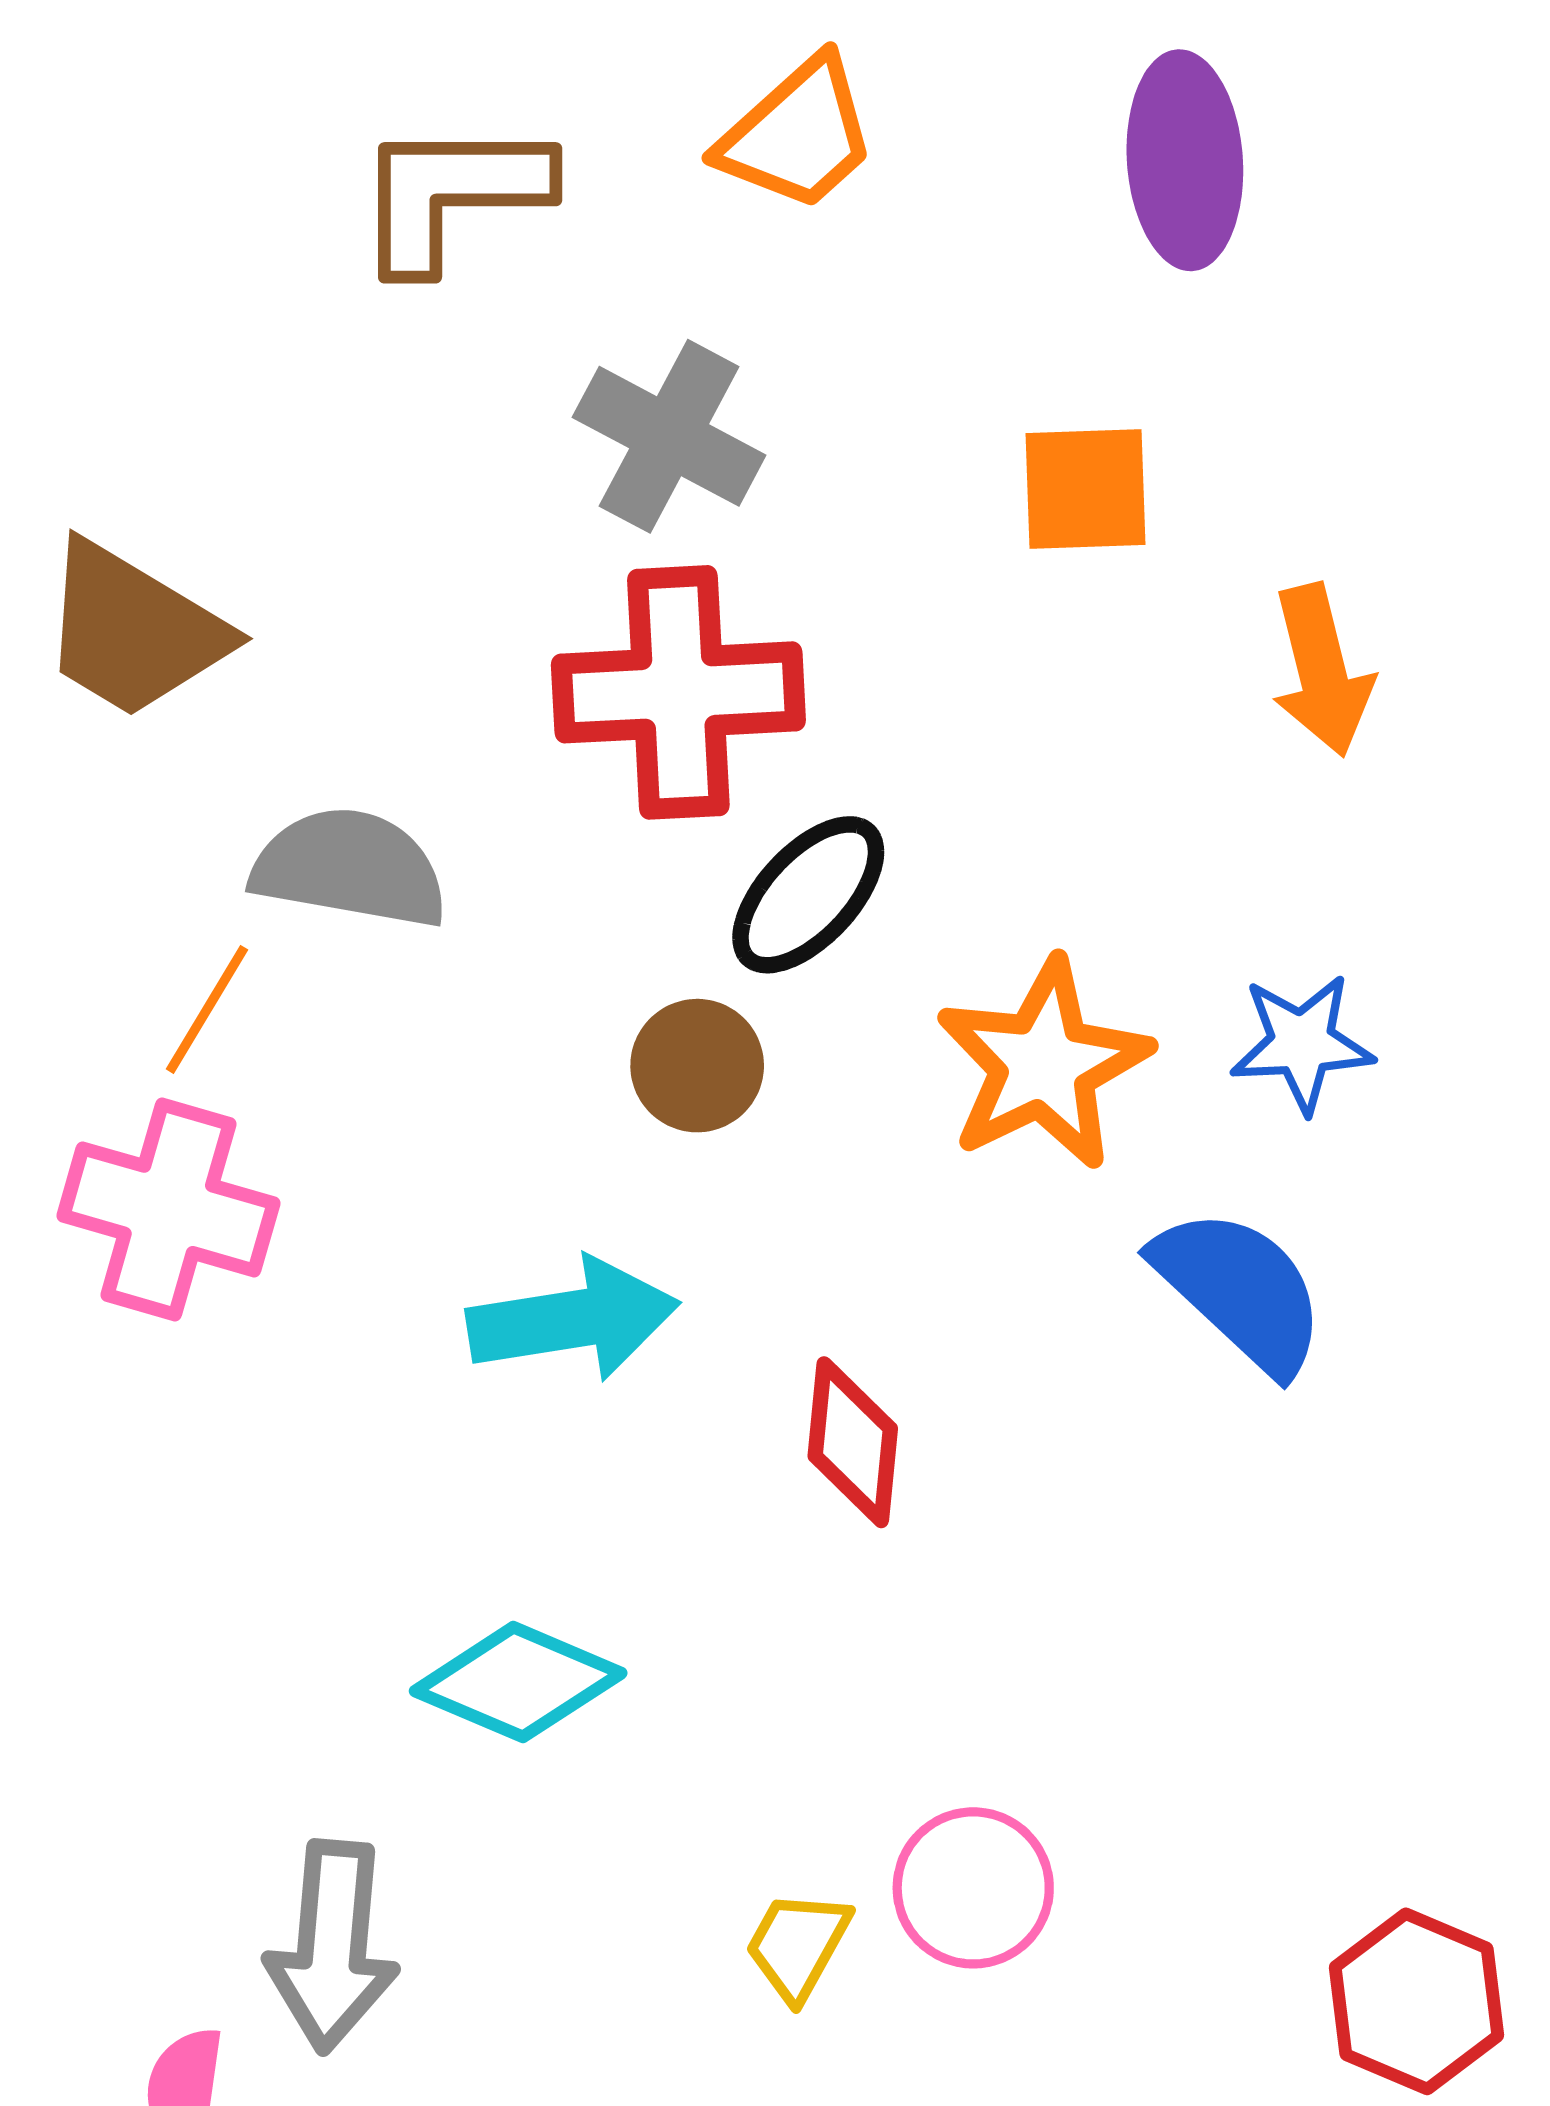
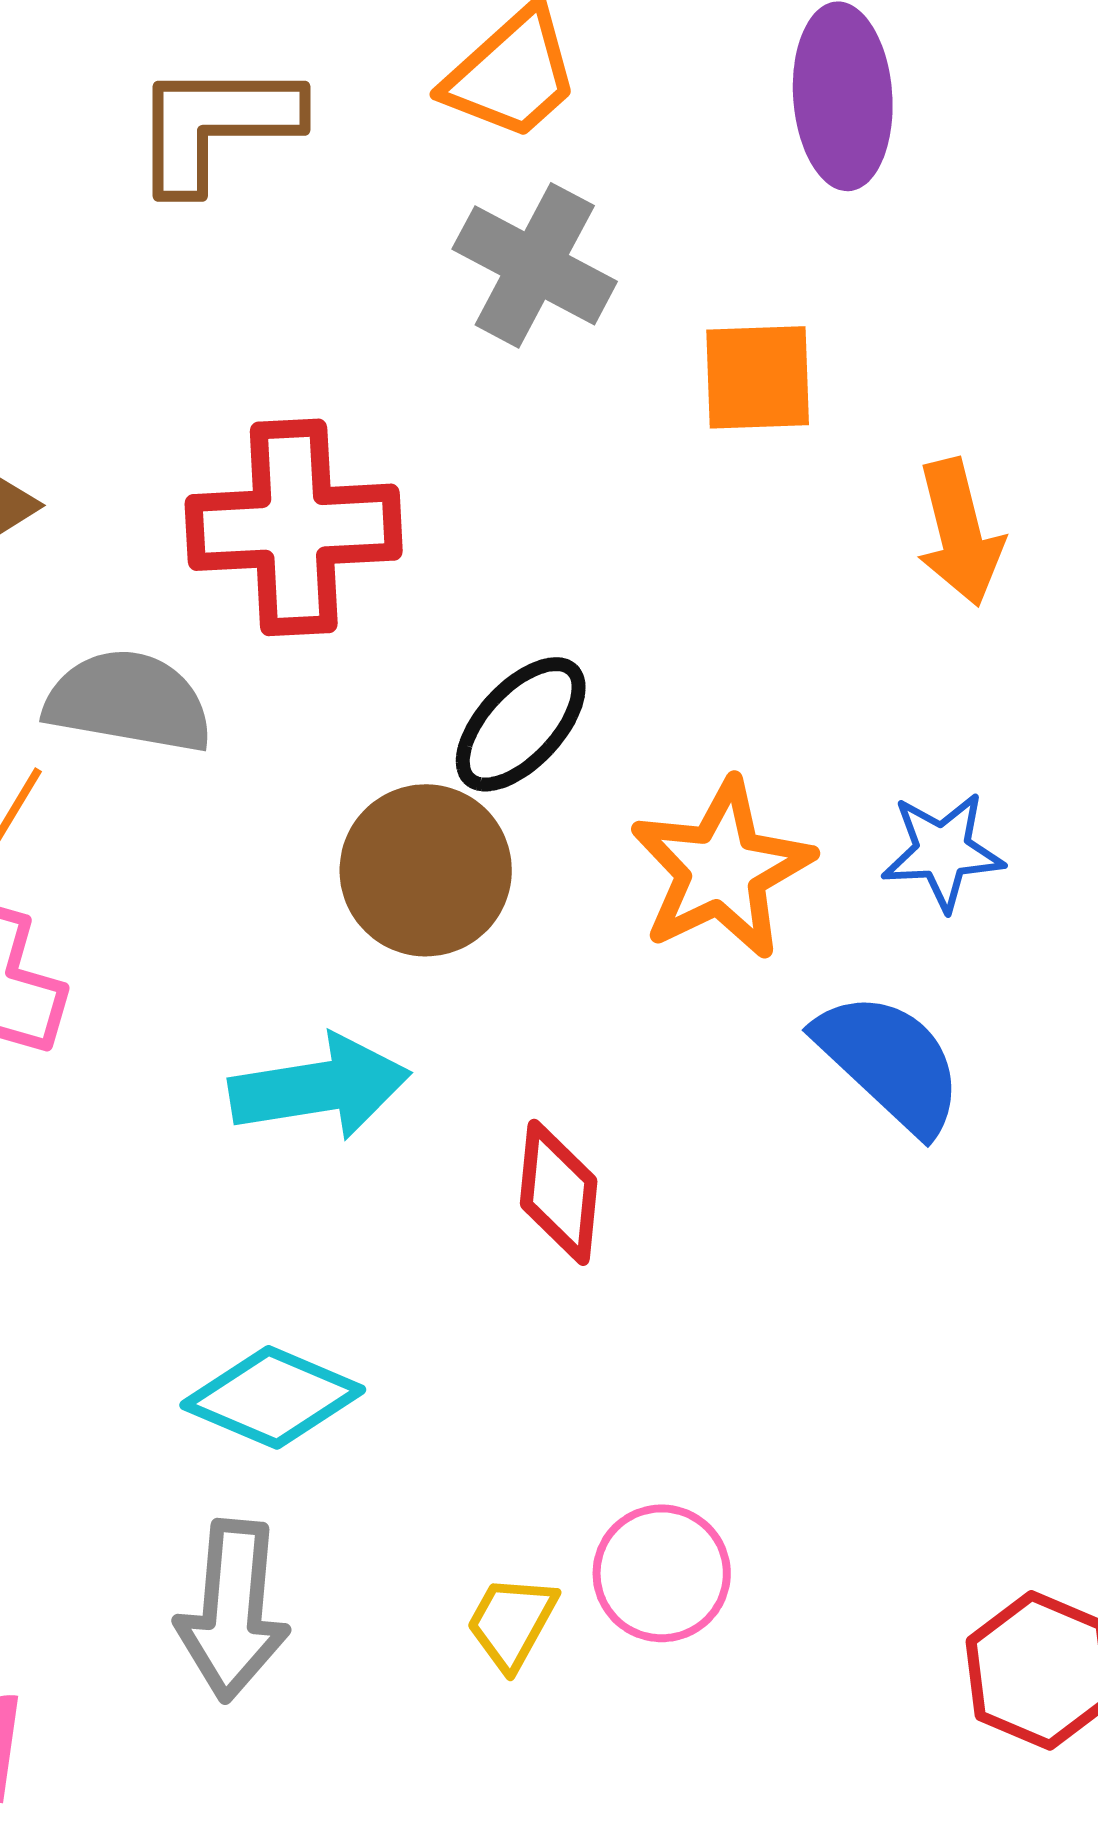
gray cross: (669, 436) -> (535, 265), moved
red cross: (678, 692) -> (294, 527), moved
brown circle: (697, 1066) -> (426, 870), size x1.5
gray arrow: (332, 1946) -> (233, 1610), moved

